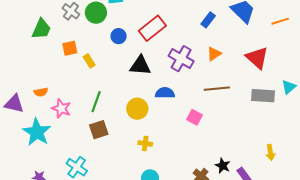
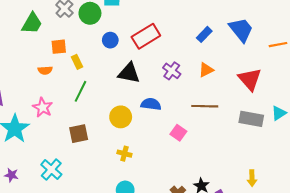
purple cross: (181, 59) -> (172, 71), size x0.7
orange semicircle: (41, 92) -> (45, 70), moved
green line: (96, 102) -> (81, 91), moved

